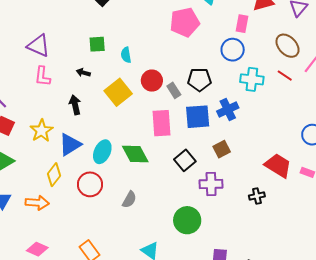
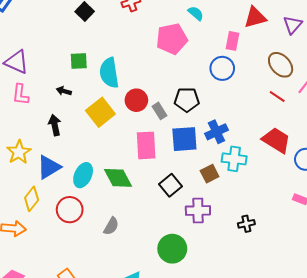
cyan semicircle: (126, 55) -> (109, 73), size x1.8
cyan cross: (252, 79) -> (234, 159), moved
red trapezoid: (278, 165) -> (276, 140), moved

